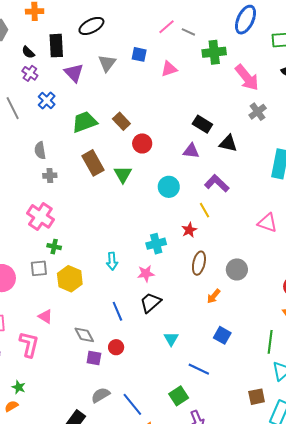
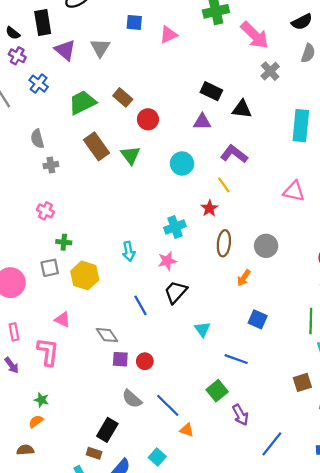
gray triangle: (107, 63) -> (100, 48), moved
pink cross: (40, 216) -> (45, 211), size x0.6
red circle: (116, 347) -> (145, 361), moved
gray semicircle: (101, 395) -> (132, 399), turned -102

